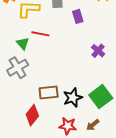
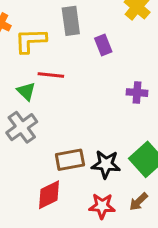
purple cross: (98, 51) -> (137, 93), turned -32
black star: (73, 98) -> (106, 164), turned 30
red diamond: (32, 115) -> (49, 195), turned 30

